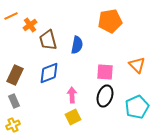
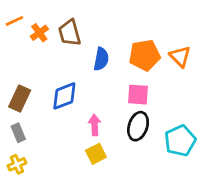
orange pentagon: (110, 21) -> (145, 55), moved
brown trapezoid: (48, 40) -> (70, 33), moved
orange triangle: (137, 65) -> (180, 56), moved

